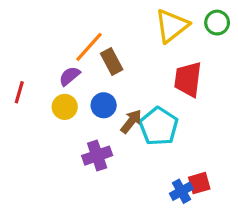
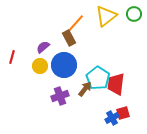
orange line: (89, 47) -> (75, 24), moved
red trapezoid: (188, 79) -> (116, 84), moved
blue circle: (104, 105) -> (64, 65), size x1.6
brown arrow: (131, 121) -> (85, 89), moved

